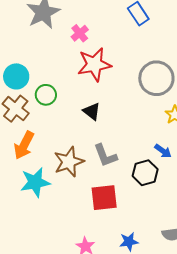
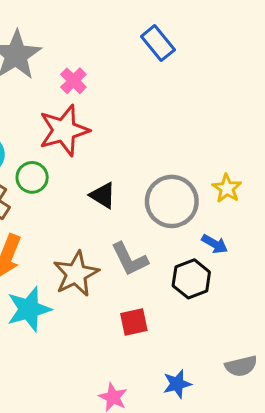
red star: (94, 64) -> (64, 130), moved
gray circle: (156, 78) -> (172, 201), moved
red square: (104, 198) -> (134, 322), size x0.7

